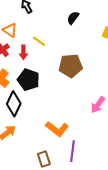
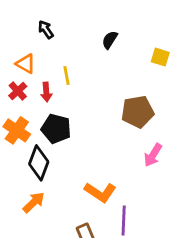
yellow line: (39, 41) -> (67, 76), turned 48
brown pentagon: (71, 66) -> (138, 112), moved

